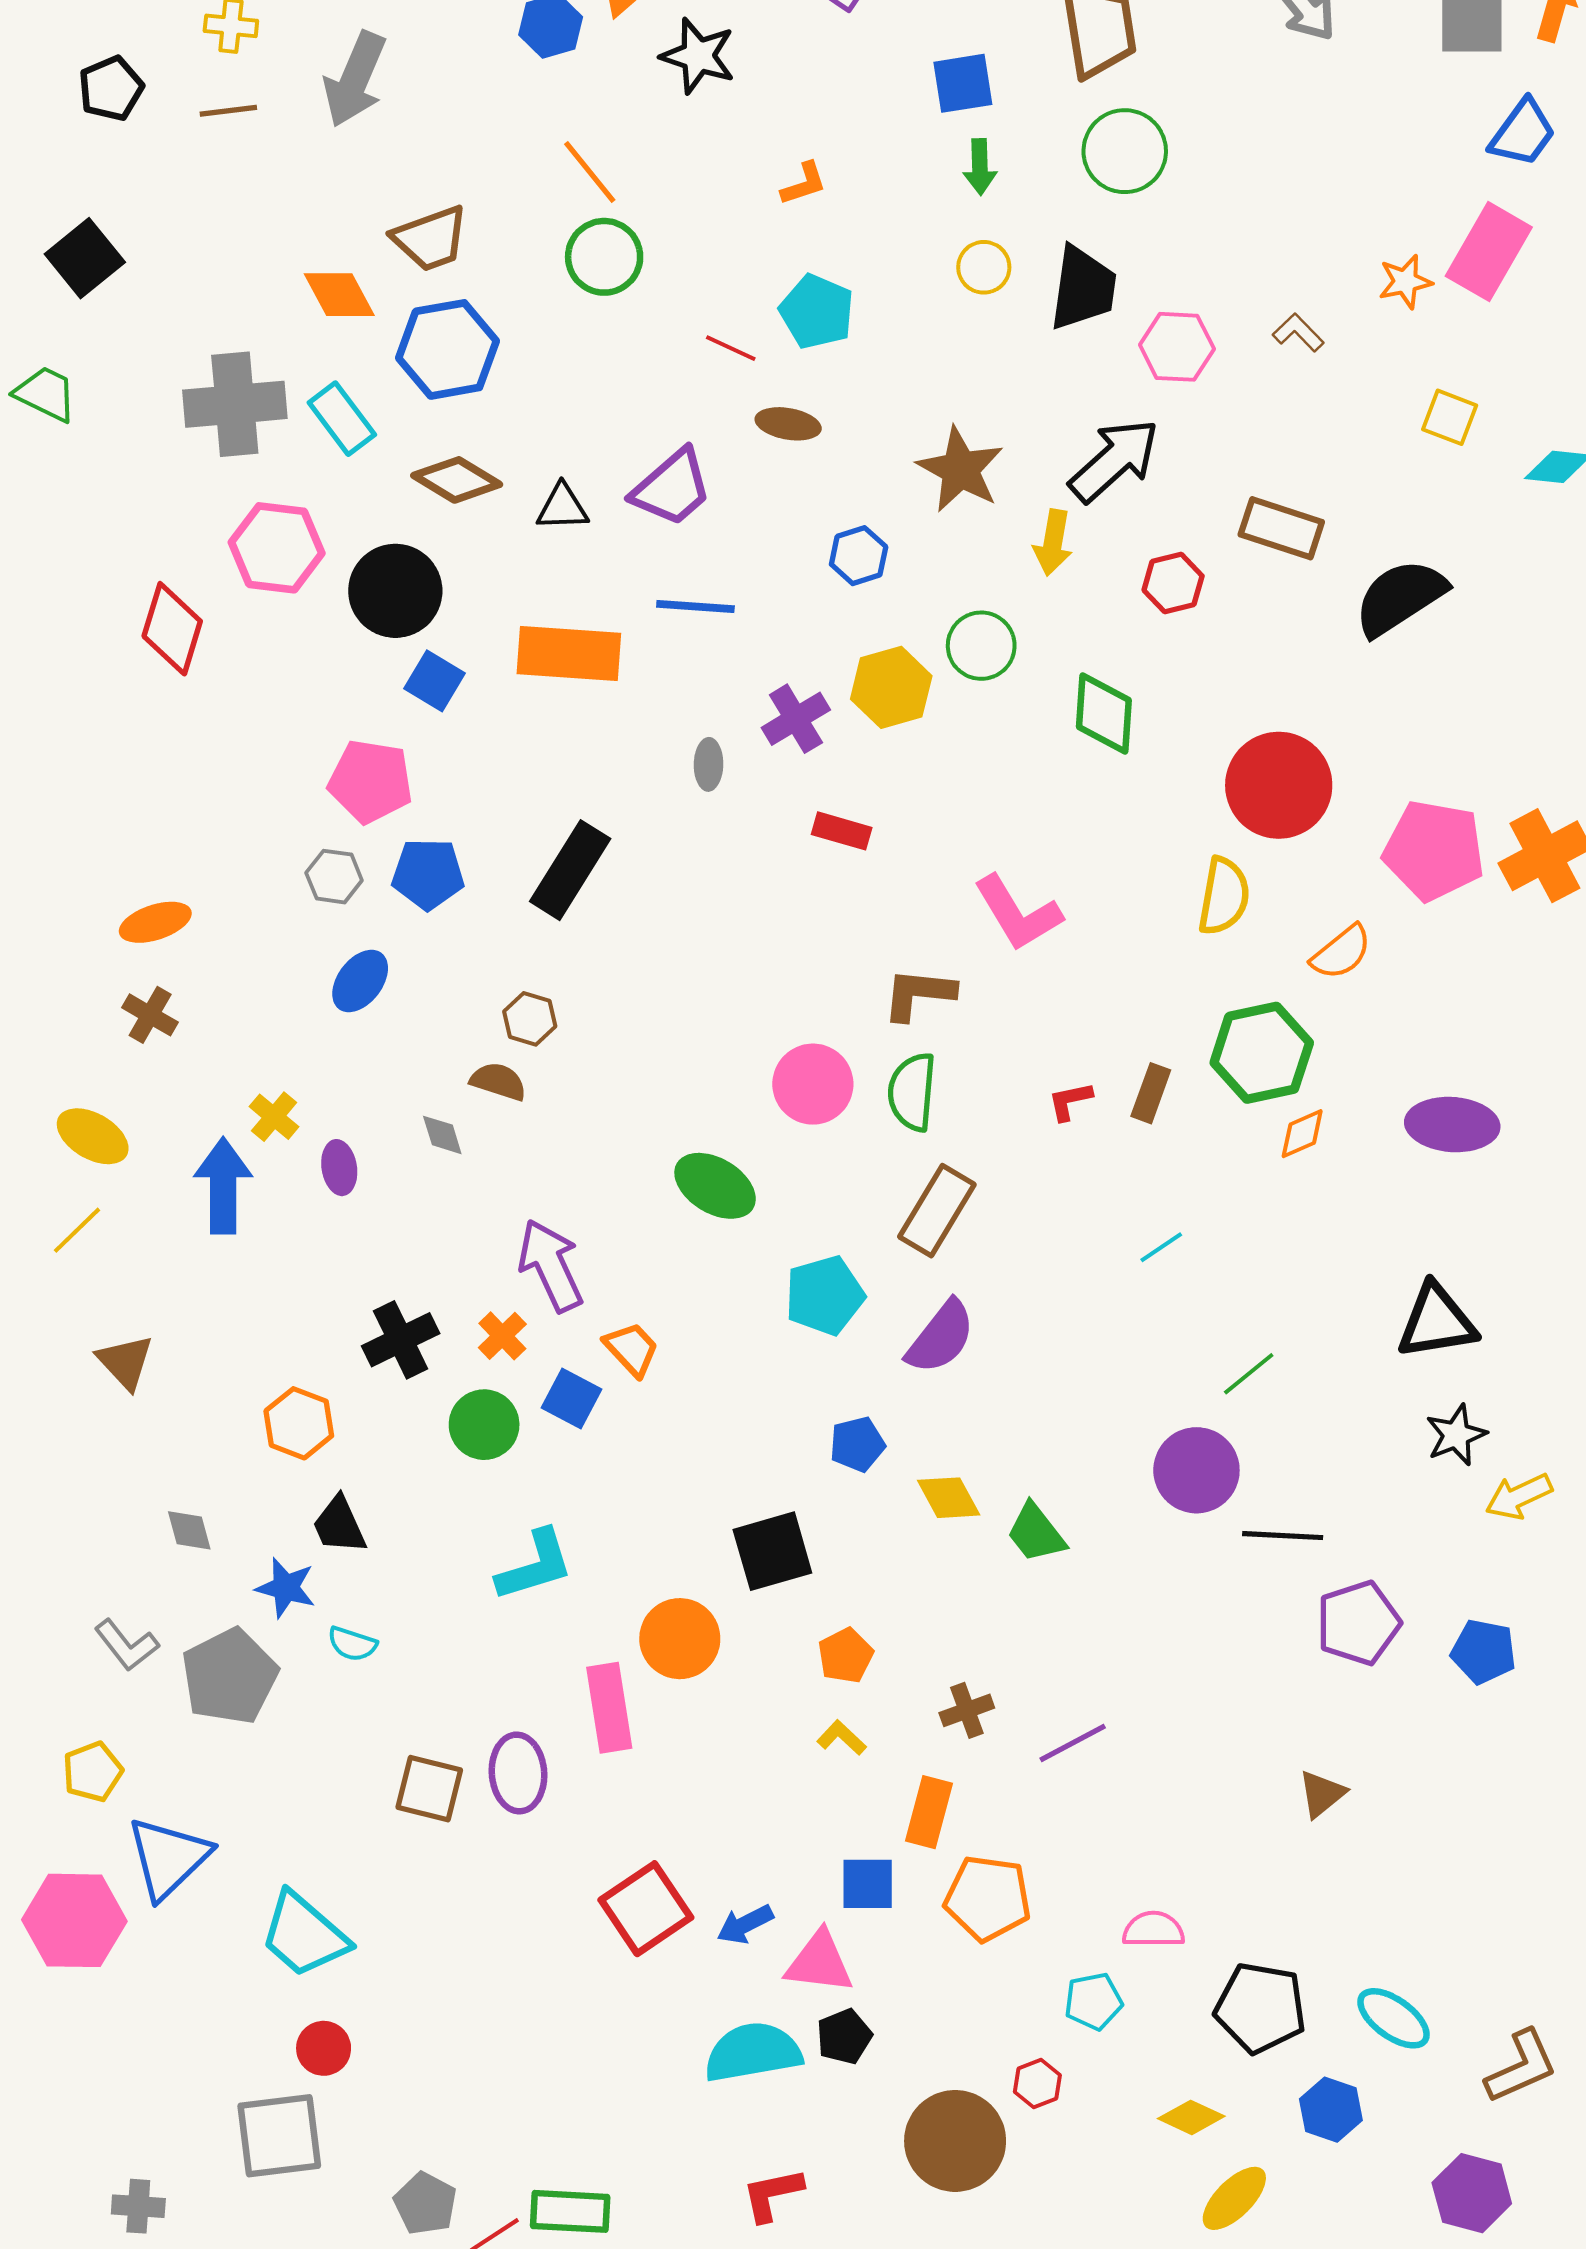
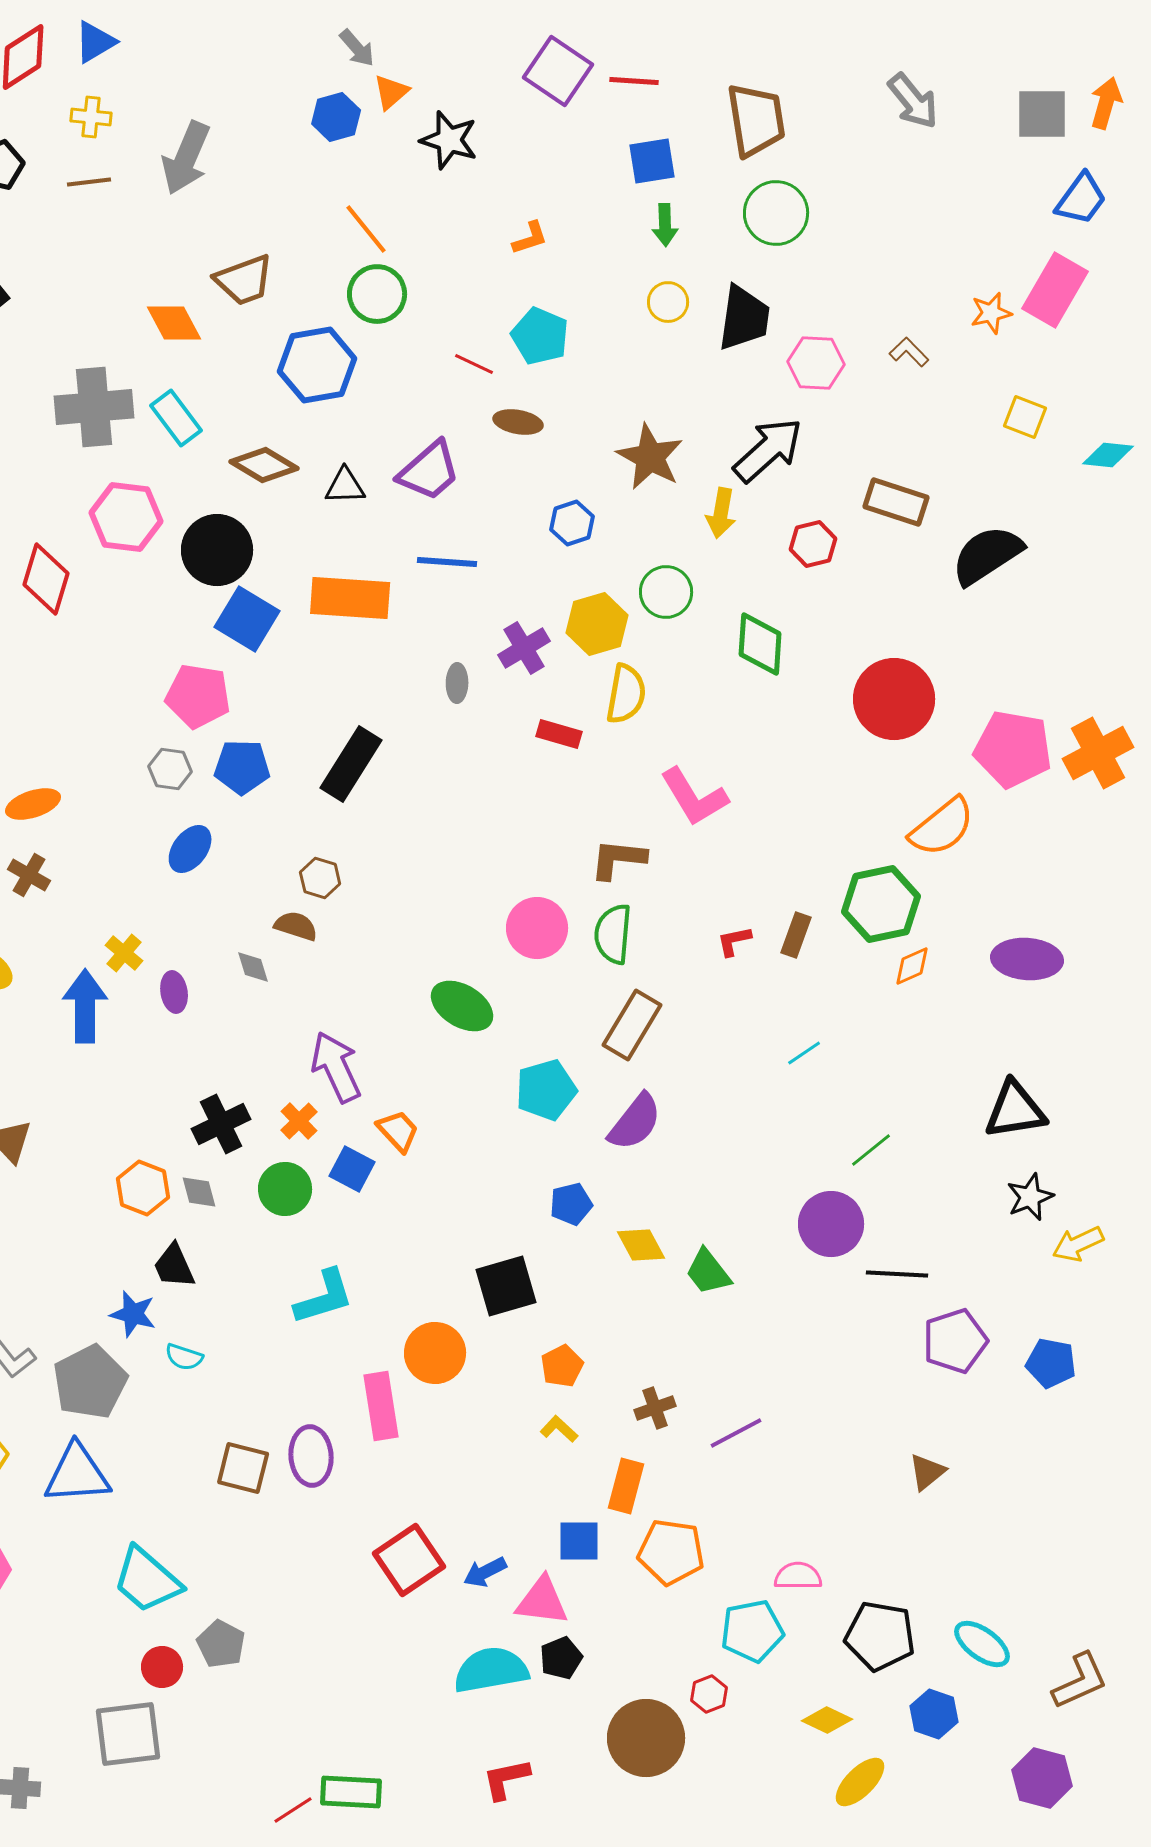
blue hexagon: (448, 349) -> (317, 365), moved
blue square: (434, 681) -> (247, 619), size x1.4
yellow semicircle: (1224, 896) -> (626, 694), moved
orange semicircle: (1341, 952) -> (942, 827), size x1.4
gray diamond: (189, 1530) -> (199, 1192), moved
blue triangle: (168, 1858) -> (77, 1474), moved, turned 40
cyan pentagon: (1093, 2001) -> (752, 1631), size x1.4
gray pentagon: (425, 2204) -> (221, 1644), moved

